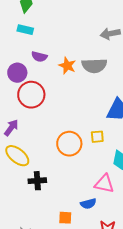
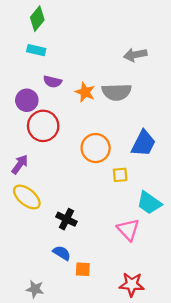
orange circle: (69, 144) -> (96, 148), moved
black cross: (37, 181) -> (66, 219), moved, turned 30
pink triangle: (104, 184) -> (128, 230), turned 35
blue semicircle: (88, 204) -> (62, 253), moved, turned -133

